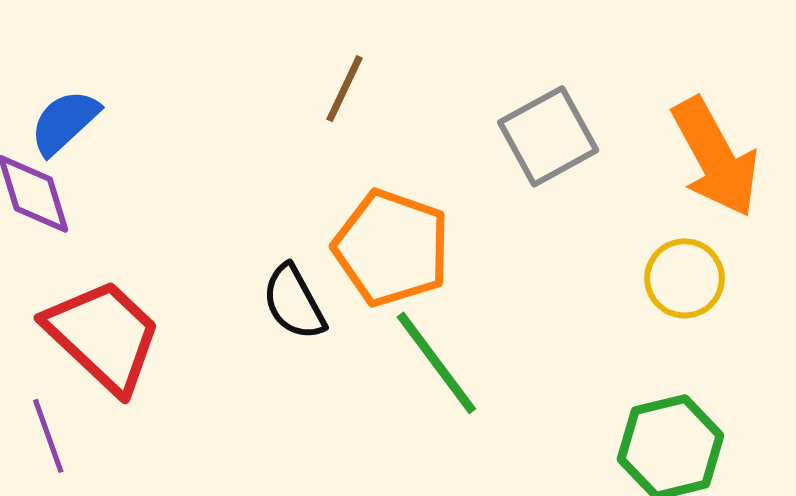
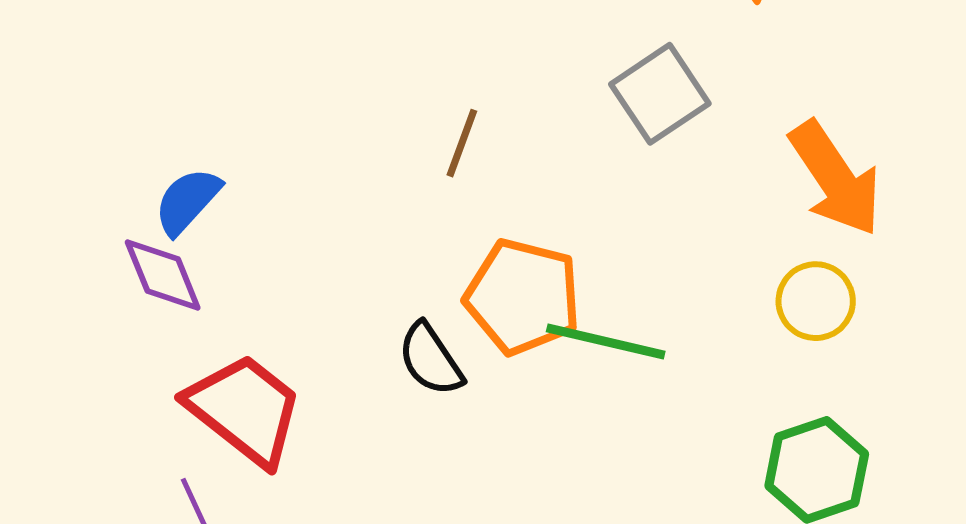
gray square: (548, 136) -> (660, 94), moved
green line: (436, 363) -> (606, 342), moved, turned -35

